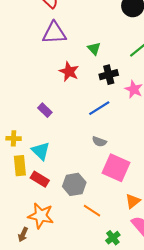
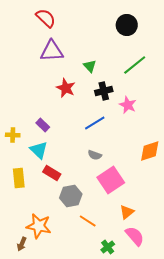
yellow cross: (14, 138) -> (13, 135), moved
cyan triangle: (41, 151) -> (39, 150), moved
pink square: (116, 168) -> (111, 180), turned 32
red rectangle: (40, 179) -> (52, 173), moved

